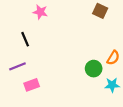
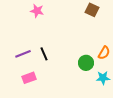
black line: (25, 39) -> (44, 54), moved
purple line: (17, 66) -> (23, 54), moved

